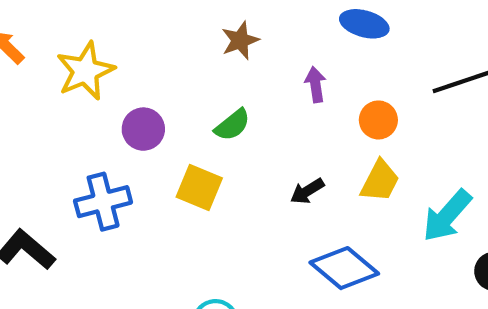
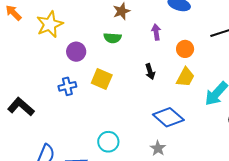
green semicircle: (232, 125) -> (112, 38), moved, turned 42
black arrow: (307, 191) -> (150, 72), moved, turned -77
blue cross: (103, 202) -> (67, 86), moved, size x0.7

